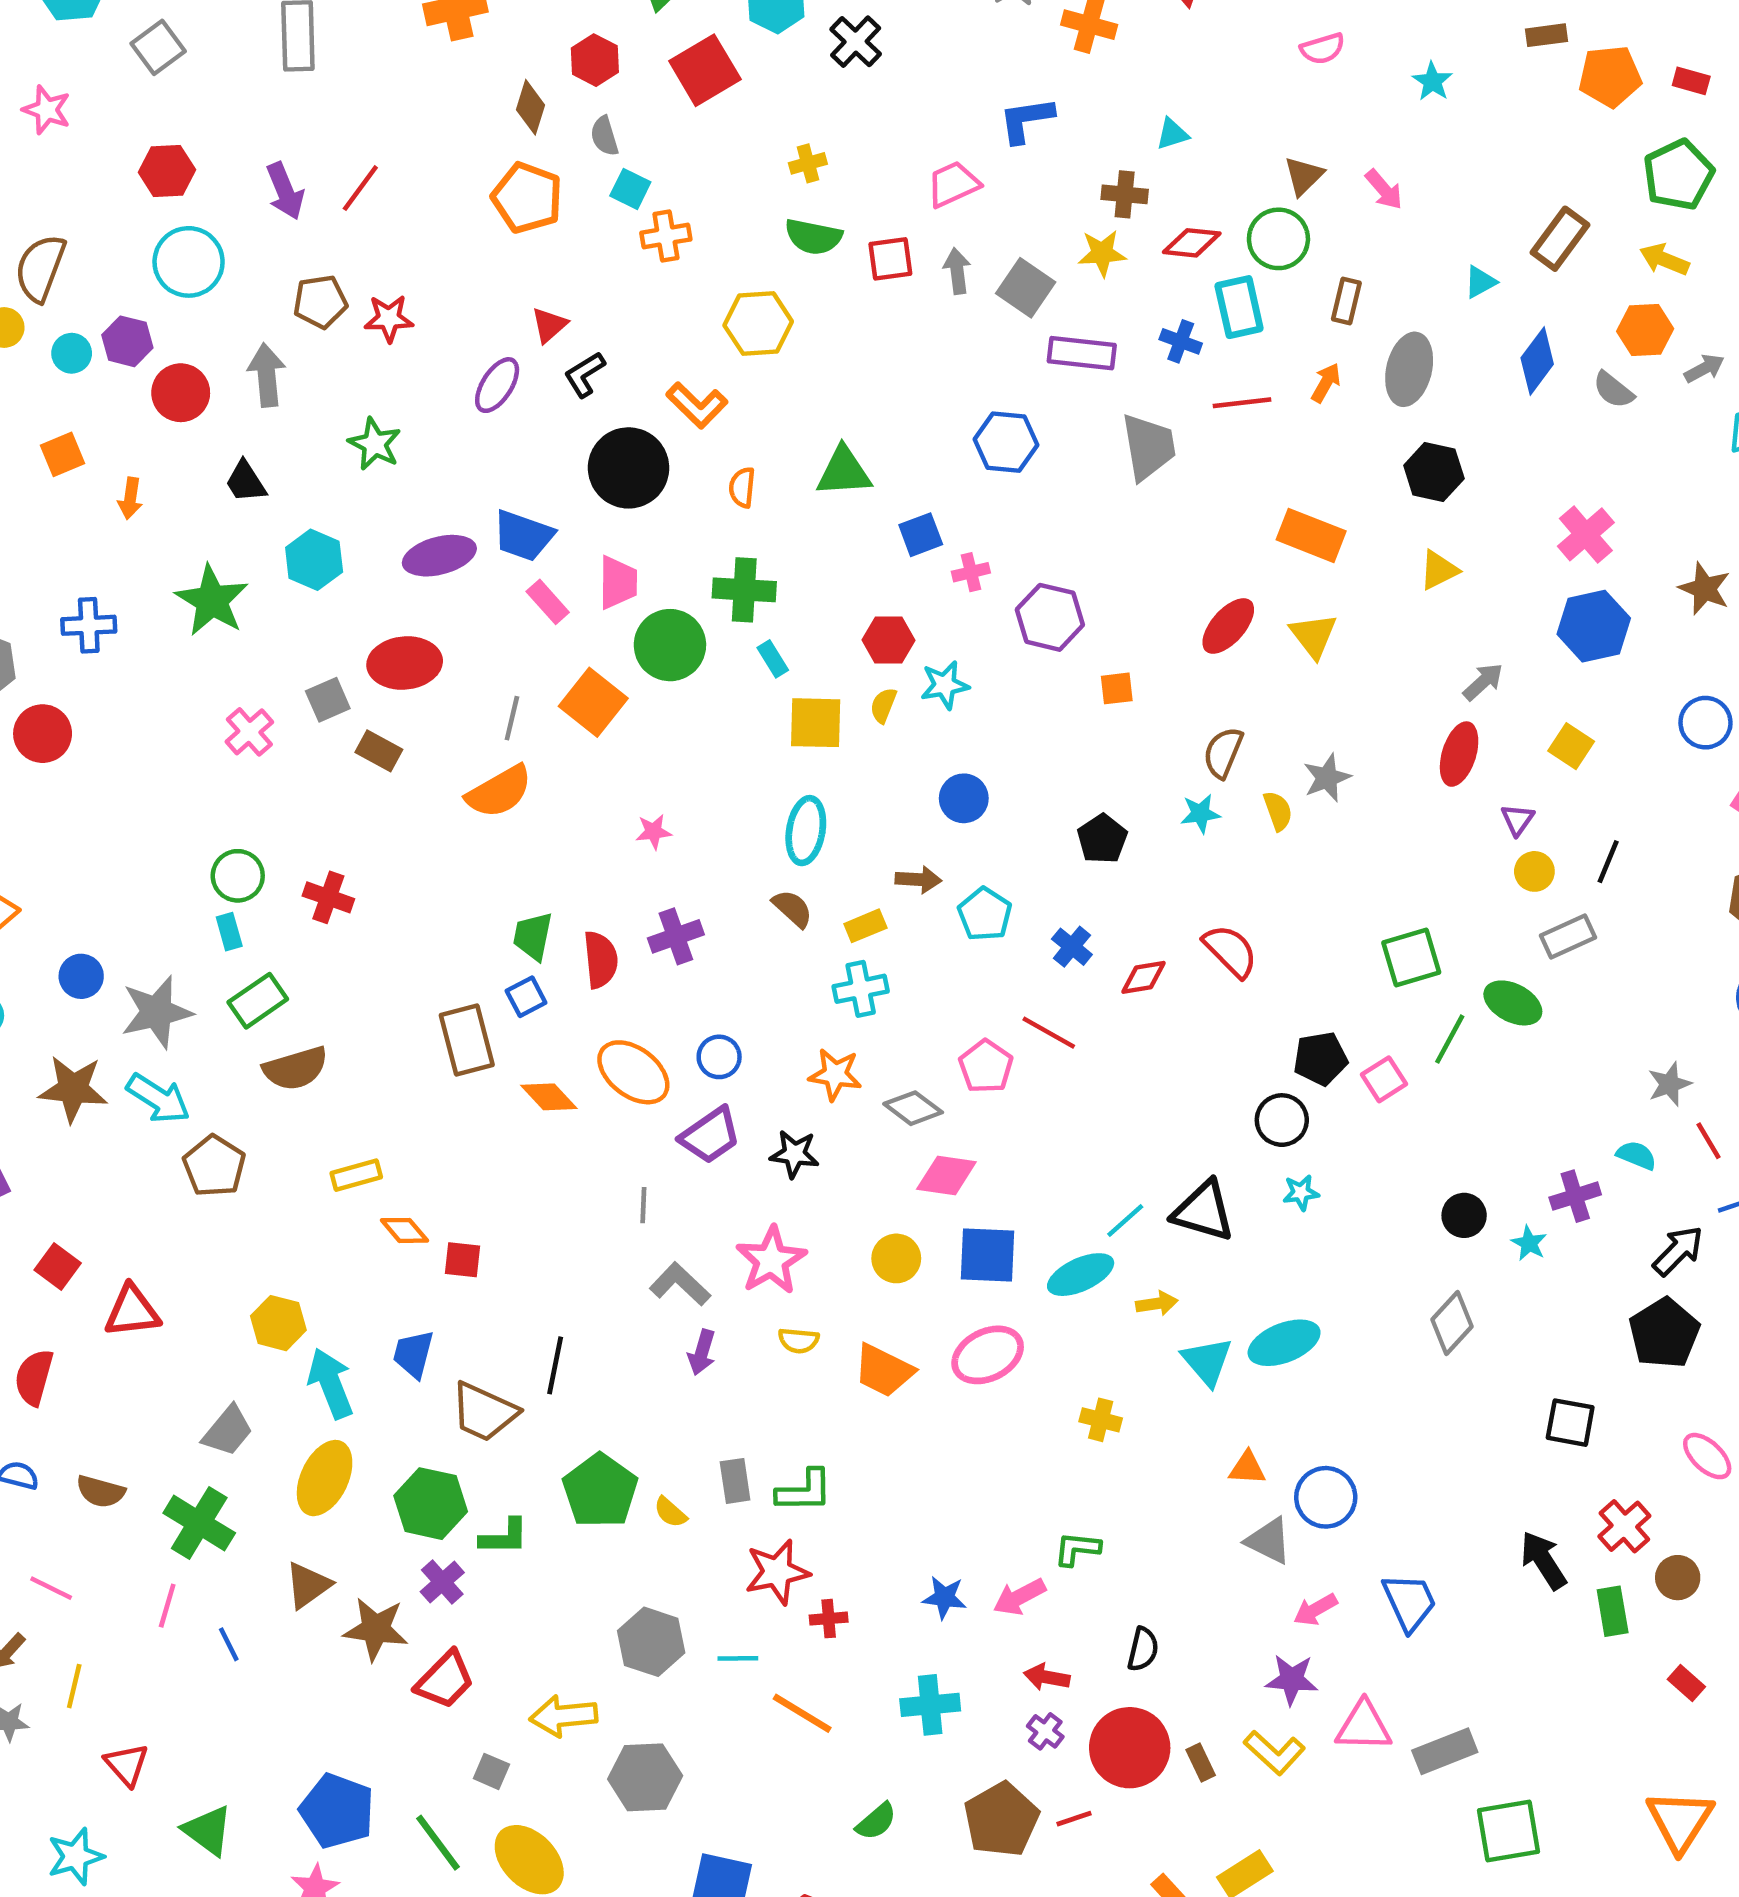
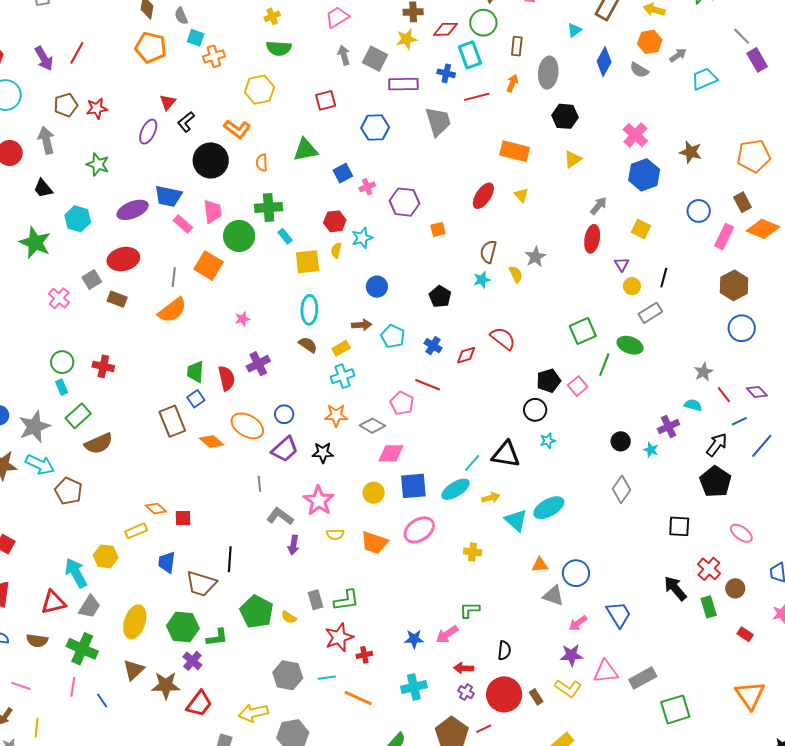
red square: (890, 259) -> (326, 100), moved
yellow triangle: (1313, 636) -> (521, 195), size x0.7
yellow rectangle: (356, 1175) -> (136, 531), moved
red triangle: (132, 1311) -> (53, 602), moved
cyan arrow: (331, 1383) -> (76, 573), moved

